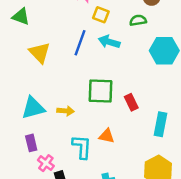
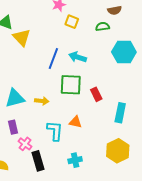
cyan arrow: (109, 42) -> (78, 57), moved
blue line: (80, 43) -> (53, 59), moved
yellow triangle: (40, 53) -> (22, 38), moved

